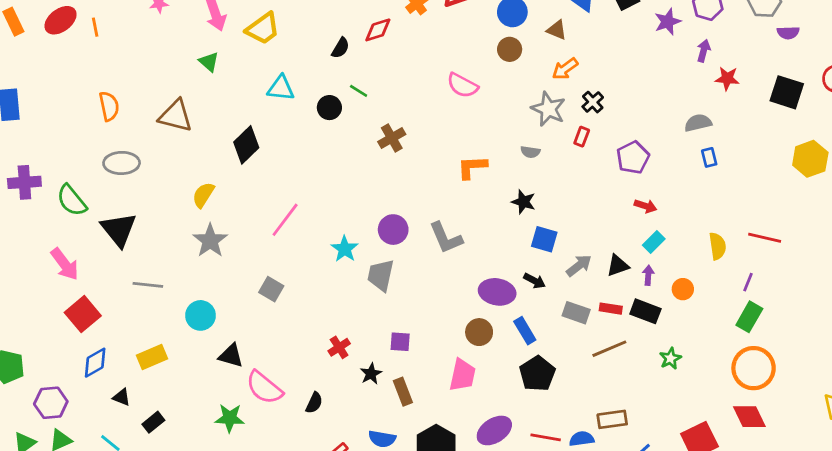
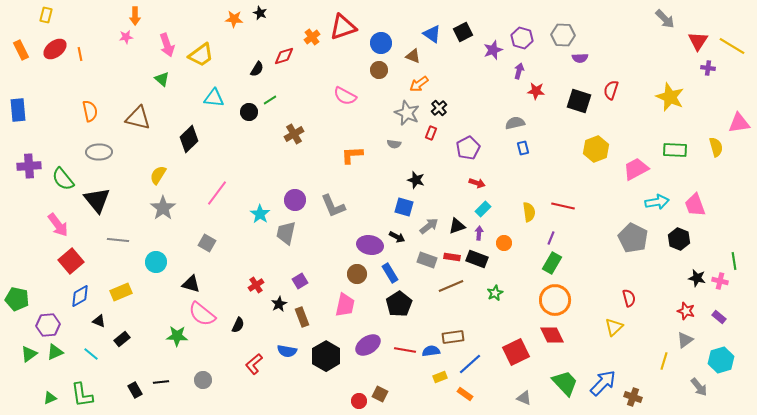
green line: (359, 91) -> (270, 100), turned -64
black star: (523, 202) -> (416, 180), moved
purple square: (400, 342) -> (300, 281), turned -35
black triangle: (231, 356) -> (191, 284), moved

